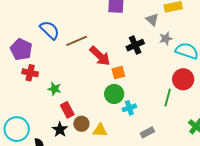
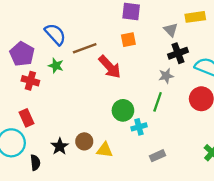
gray star: (166, 39) -> (166, 76), moved
black cross: (135, 45) -> (178, 53), moved
orange square: (118, 73) -> (128, 40), moved
green star: (54, 89) -> (56, 66), moved
green line: (168, 98) -> (158, 102), moved
red rectangle: (67, 110) -> (27, 118), moved

